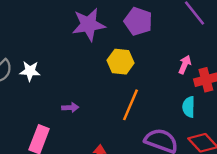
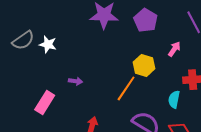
yellow hexagon: (121, 62) -> (144, 65), moved
pink arrow: (185, 65) -> (174, 49), moved

